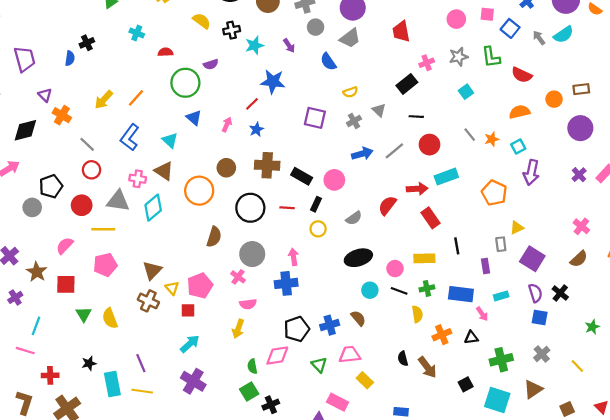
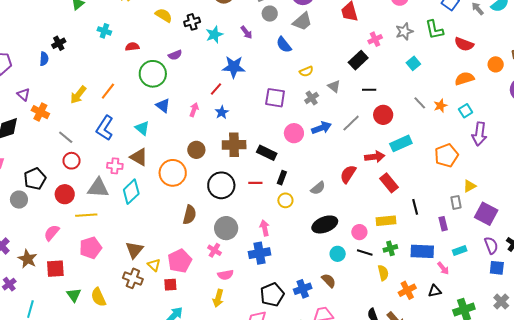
pink circle: (334, 180) -> (294, 133), moved
orange pentagon: (494, 193) -> (446, 155), turned 30

